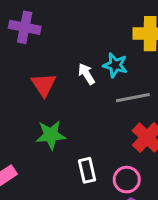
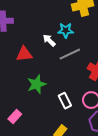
red triangle: (44, 85) -> (24, 54), turned -48
gray line: (133, 98) -> (70, 54), moved

